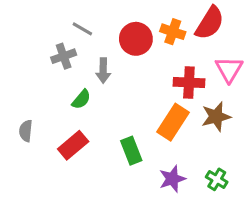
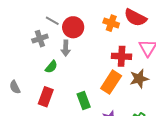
red semicircle: (210, 23) -> (135, 18), turned 85
red circle: (136, 39) -> (73, 27), moved
gray semicircle: (26, 131) -> (15, 87), turned -32
red rectangle: (73, 145) -> (46, 97), turned -30

